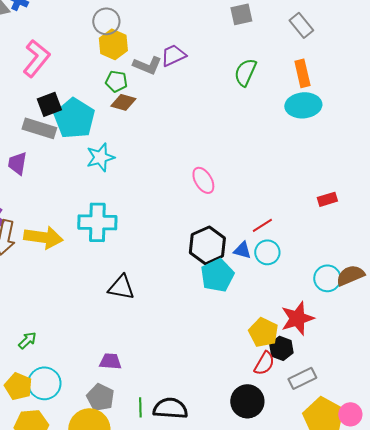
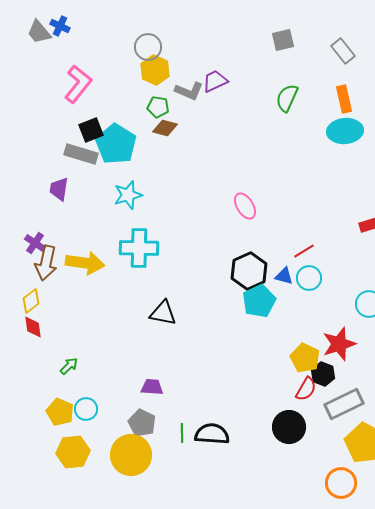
cyan star: (100, 157) -> (128, 195), moved
gray rectangle: (302, 378) -> (344, 404), size x1.4
cyan circle: (44, 383) -> (86, 409), size x0.7

